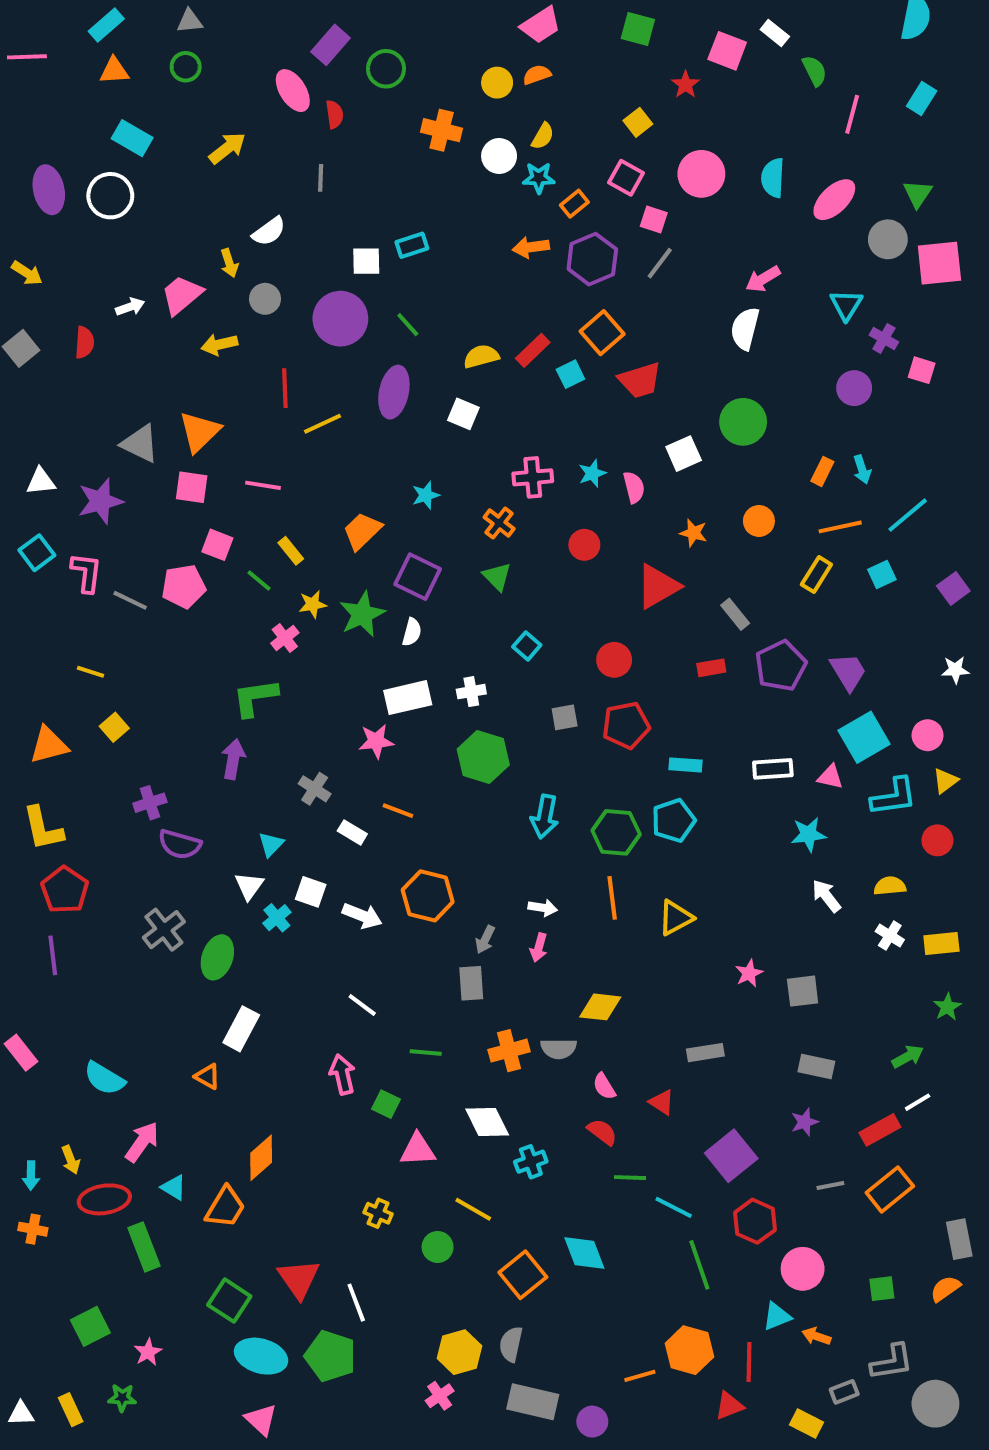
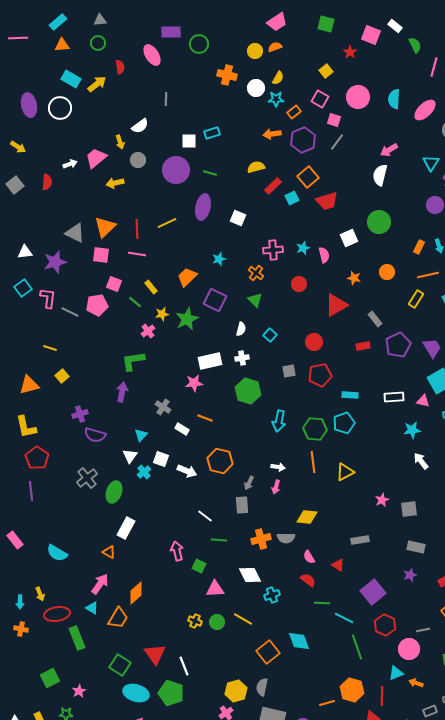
purple rectangle: (330, 45) -> (171, 32), turned 48
red semicircle: (334, 114) -> (120, 67), moved
yellow arrow: (227, 148) -> (97, 84), moved
green line: (408, 325) -> (210, 173), turned -32
yellow semicircle: (481, 356) -> (256, 167), moved
red line: (285, 388) -> (137, 229), moved
white semicircle: (412, 632) -> (241, 329), moved
white line: (362, 1005) -> (205, 516), moved
pink arrow: (142, 1142) -> (100, 584), moved
gray line: (830, 1185) -> (423, 630), moved
green circle: (438, 1247) -> (217, 622), moved

